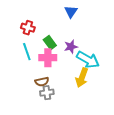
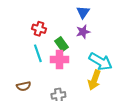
purple star: (71, 47) -> (83, 32), moved
brown semicircle: (42, 82) -> (24, 86), moved

